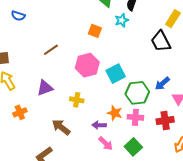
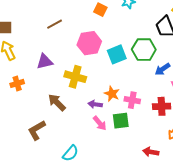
green hexagon: (137, 93) -> (144, 50), moved
yellow cross: (77, 100) -> (75, 77), size x1.5
green square: (133, 147) -> (121, 121), moved, turned 30

